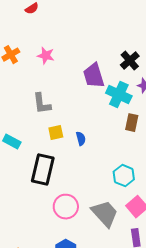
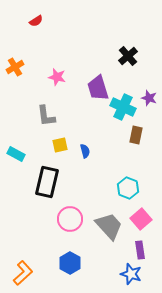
pink star: (46, 56) -> (57, 77), moved
black cross: (130, 61) -> (128, 56), moved

